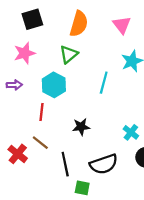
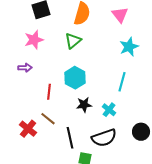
cyan line: (104, 83) -> (122, 82), moved
cyan hexagon: (54, 85) -> (75, 78), moved
cyan cross: (131, 132) -> (109, 110), moved

